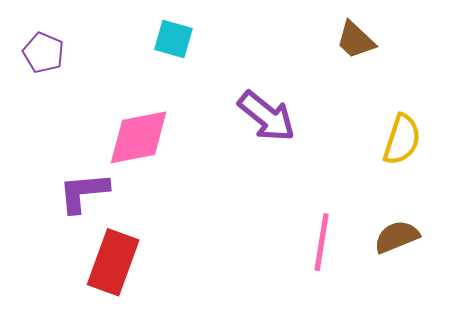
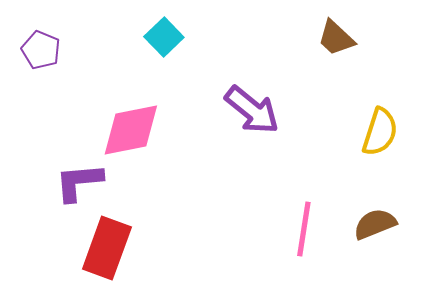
cyan square: (173, 39) -> (164, 37), turned 30

